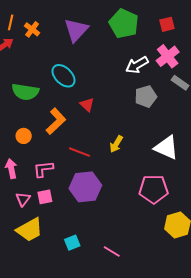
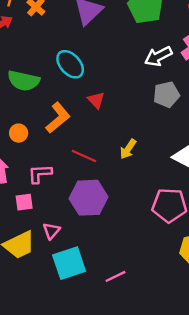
pink square: (45, 197) -> (24, 202), moved
pink triangle: (23, 199) -> (51, 231), moved
cyan square: (72, 243) -> (69, 263), size x1.8
pink line: (112, 251) -> (115, 276), turned -60

